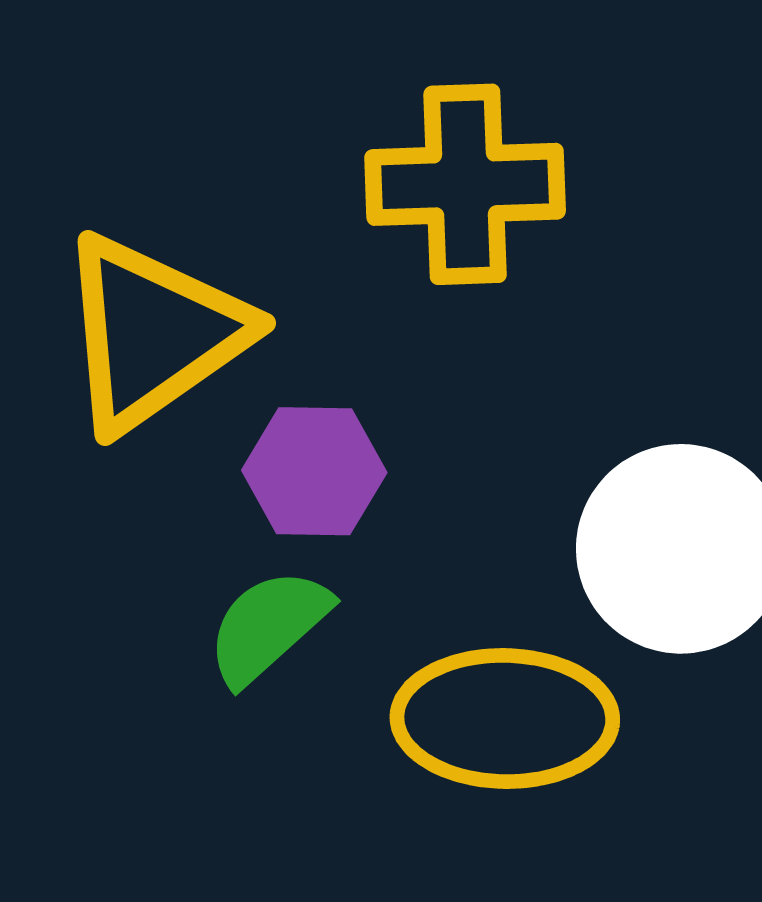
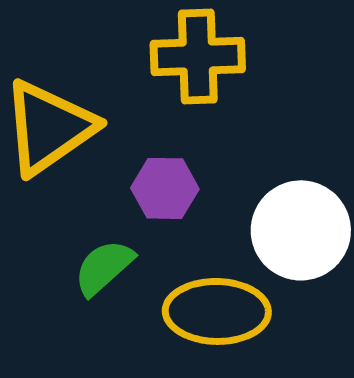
purple hexagon: (314, 471) -> (165, 188), moved

